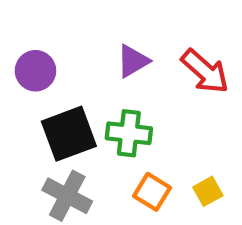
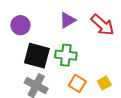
black square: (69, 134) -> (37, 56), turned 36

